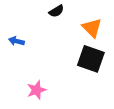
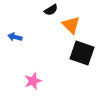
orange triangle: (92, 28) -> (71, 25), moved

